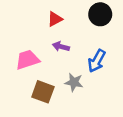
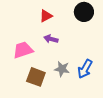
blue arrow: (97, 61) -> (85, 69), moved

